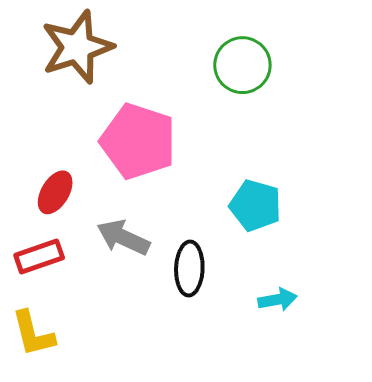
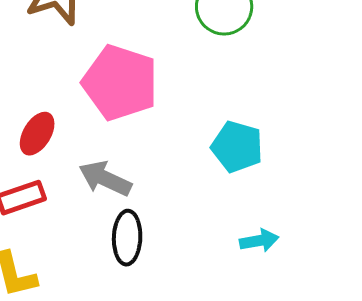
black ellipse: (189, 269) -> (127, 238), moved

